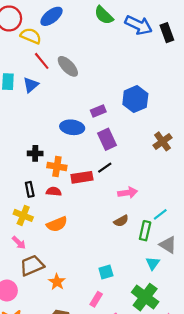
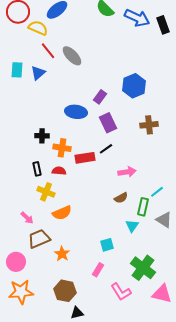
purple rectangle: (98, 111) -> (100, 97), turned -32
brown cross: (162, 141) -> (149, 125), moved, turned 30
yellow cross: (23, 215) -> (46, 192), moved
orange semicircle: (57, 224) -> (62, 213), moved
cyan triangle: (153, 263) -> (132, 226), moved

